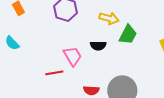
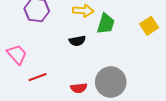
pink trapezoid: (72, 56) -> (17, 54), moved

